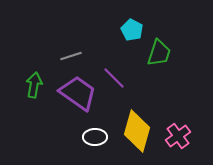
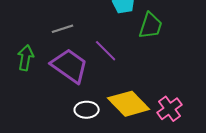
yellow diamond: (137, 131) -> (129, 104), turned -60

